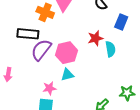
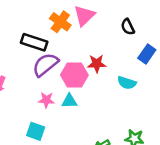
red star: (95, 38) -> (97, 64), moved
cyan semicircle: (110, 49) -> (127, 83), turned 105
pink star: (49, 88) -> (46, 100), moved

